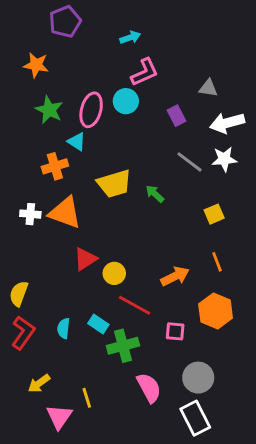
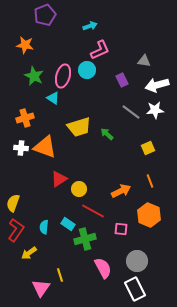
orange cross: (55, 166) -> (25, 118), moved
yellow arrow: (39, 383) -> (29, 253), moved

